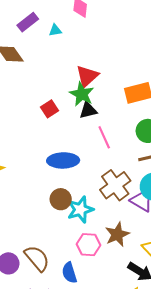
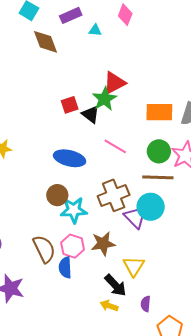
black triangle: (88, 110) -> (91, 114), moved, turned 36
pink line: (104, 137) -> (115, 146), turned -50
brown semicircle: (37, 258) -> (44, 249), moved
blue semicircle: (69, 273) -> (65, 267), moved

